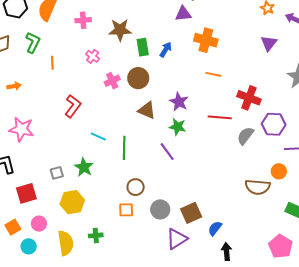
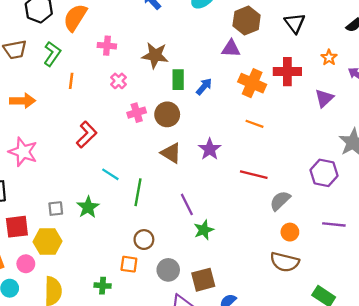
pink cross: (83, 20) -> (107, 46), moved
orange arrow: (14, 86) -> (23, 101), size x1.5
red cross: (249, 98) -> (287, 72), moved, turned -30
purple hexagon: (274, 124) -> (324, 173), moved
green star: (177, 127) -> (204, 230), moved, turned 30
orange circle: (279, 171) -> (290, 232), moved
yellow hexagon: (72, 202) -> (48, 242), moved
green cross: (96, 235) -> (103, 286), moved

